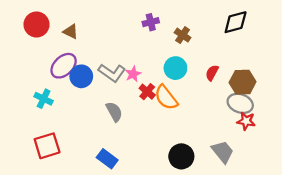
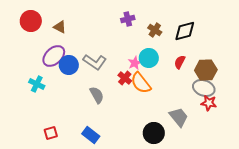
black diamond: (236, 22) -> (185, 31), moved
pink star: (133, 74) -> (135, 63), moved
red square: (47, 146) -> (51, 133), moved, size x0.6
gray trapezoid: (223, 152) -> (179, 117), moved

